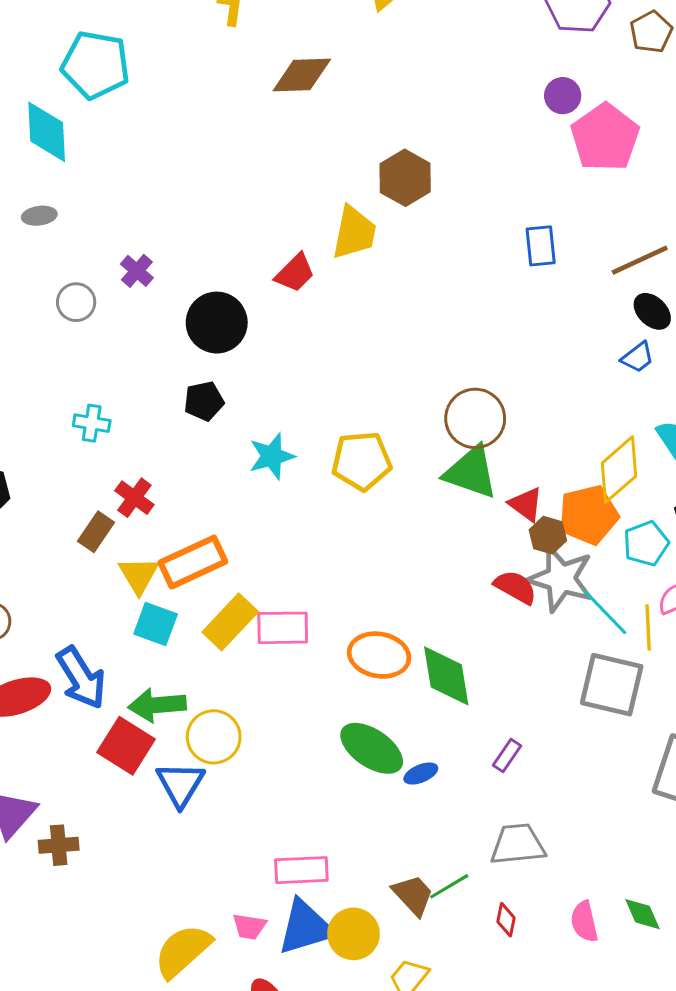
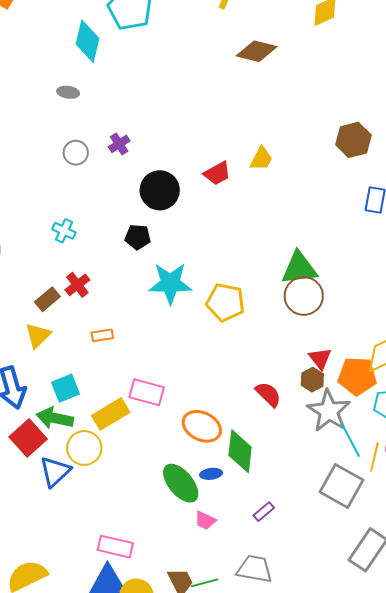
brown hexagon: (405, 178) -> (353, 140), moved
yellow trapezoid: (354, 233) -> (261, 159), size x0.7
cyan star: (272, 456) -> (170, 283), size x1.4
green triangle: (471, 472) -> (299, 268), moved, turned -42
brown hexagon: (548, 535) -> (312, 380), moved
orange rectangle: (193, 562) -> (102, 335), size x0.5
yellow triangle: (139, 575) -> (38, 335), moved
red semicircle: (515, 587) -> (268, 394), moved
yellow rectangle: (230, 622) -> (111, 414), moved
cyan square: (156, 624) -> (66, 388), moved, turned 32
blue ellipse: (421, 774) -> (211, 474), moved
pink trapezoid: (249, 927) -> (205, 520), moved

